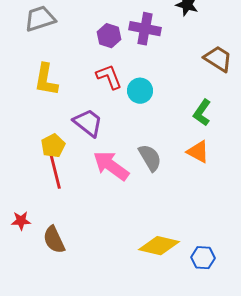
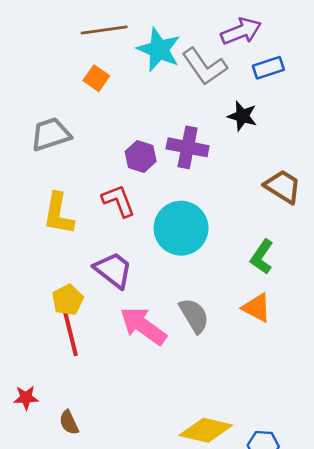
red L-shape: (109, 77) -> (118, 201), moved
cyan circle: (140, 91) -> (181, 228), size x1.6
brown semicircle: (54, 240) -> (69, 422), size x0.7

